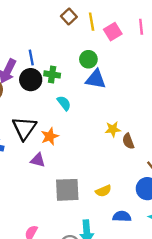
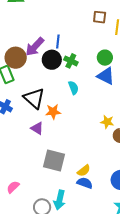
brown square: (69, 16) -> (100, 17), turned 32
black triangle: (24, 128) -> (34, 98), turned -40
yellow semicircle: (103, 191) -> (84, 171), turned -32
blue semicircle: (122, 216) -> (85, 183), moved

